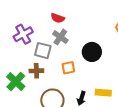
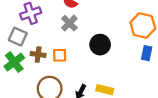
gray square: (43, 51) -> (18, 37), moved
orange square: (68, 68) -> (60, 55), moved

